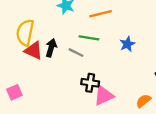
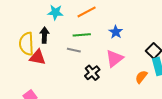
black arrow: (51, 48) -> (44, 35), moved
black cross: (90, 83) -> (92, 73), turned -35
pink triangle: (104, 96) -> (114, 58), moved

